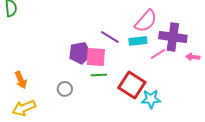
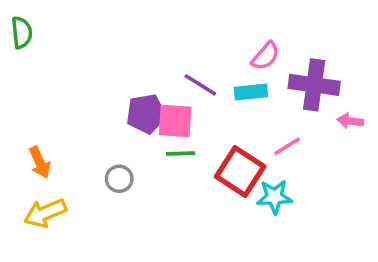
pink semicircle: (146, 21) -> (265, 56), size x0.7
pink line: (158, 54) -> (287, 146), moved

